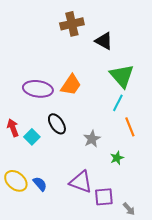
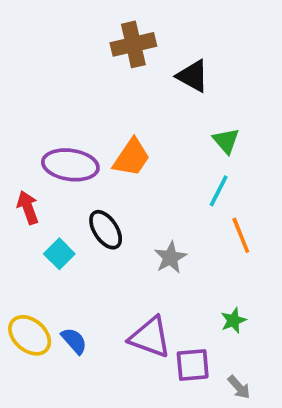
green triangle: (122, 76) -> (226, 141), size x0.6
red arrow: (13, 128) -> (28, 207), moved
green star: (117, 158) -> (233, 320), moved

